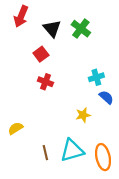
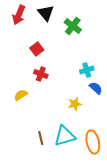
black triangle: (52, 29) -> (46, 13), moved
yellow semicircle: (16, 128) -> (21, 95), moved

